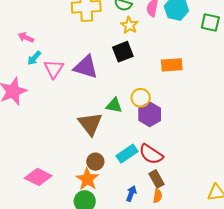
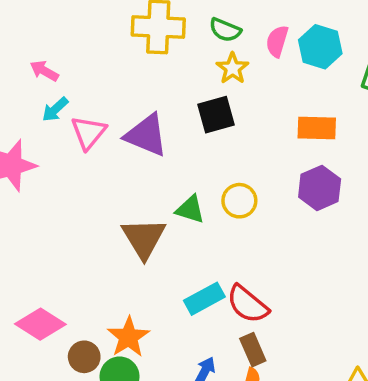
orange rectangle: (172, 65) -> (317, 128), moved
purple hexagon: (150, 114) -> (320, 188), moved
brown circle: (95, 162) -> (84, 357), moved

